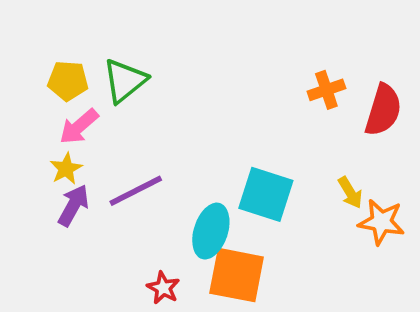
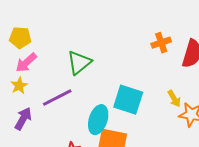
green triangle: (125, 81) -> (79, 63), moved
purple arrow: (73, 205) -> (23, 119), moved

